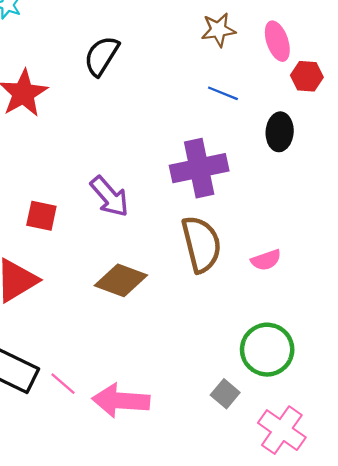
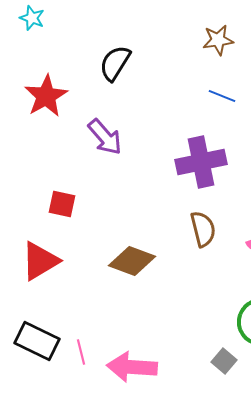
purple arrow: (109, 196) -> (105, 137), moved
brown semicircle: (201, 244) -> (203, 229), size x0.7
pink line: (63, 384) -> (81, 352), turned 35

